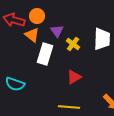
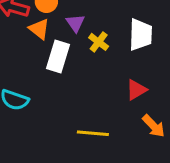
red triangle: (74, 77) -> (136, 90), moved

